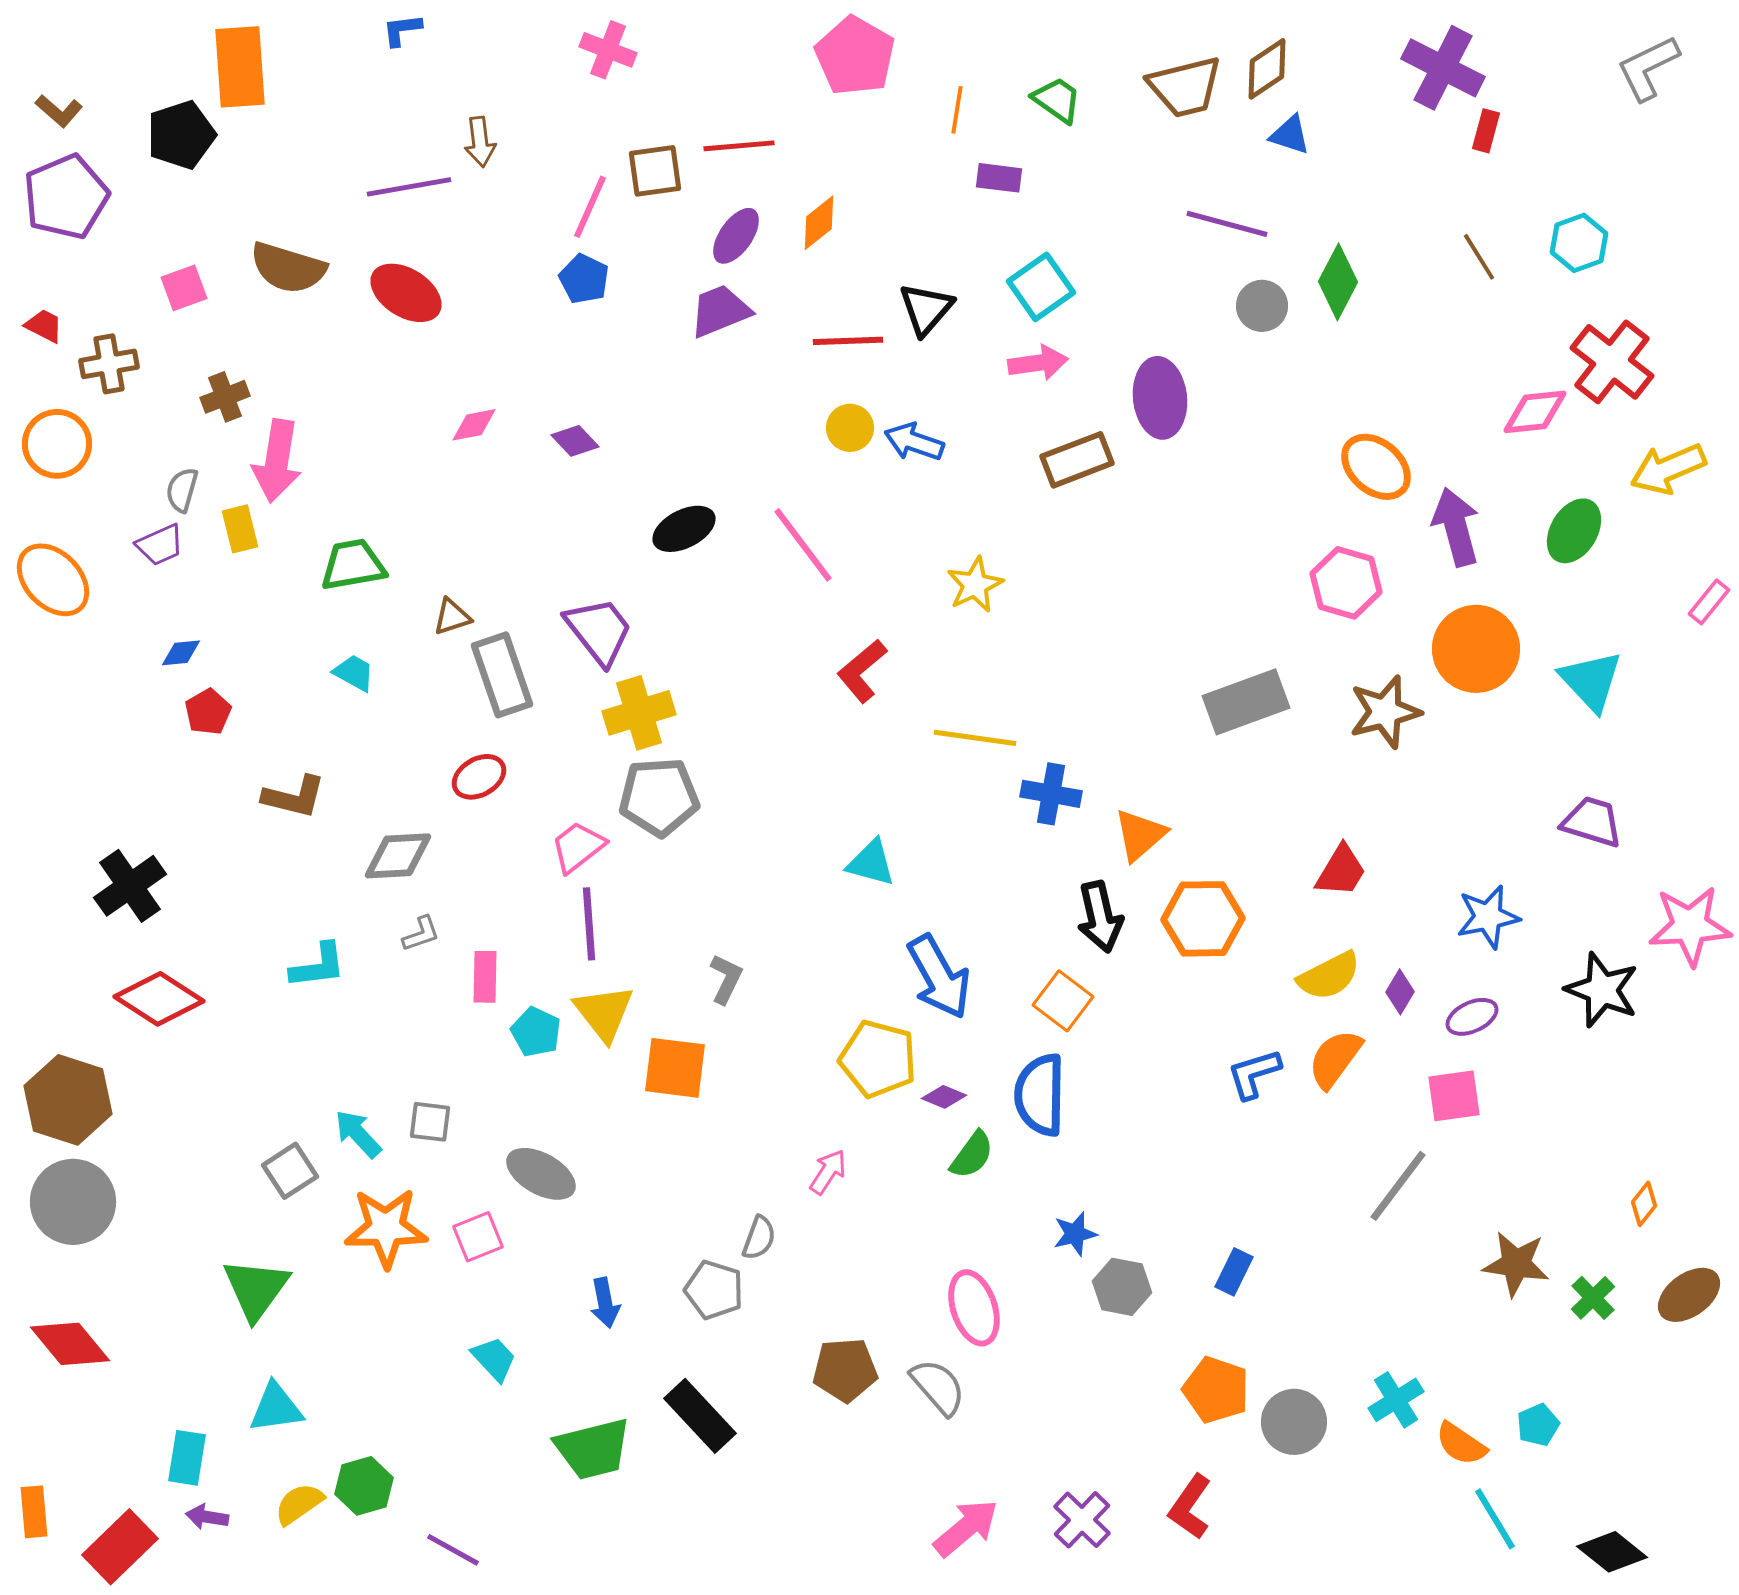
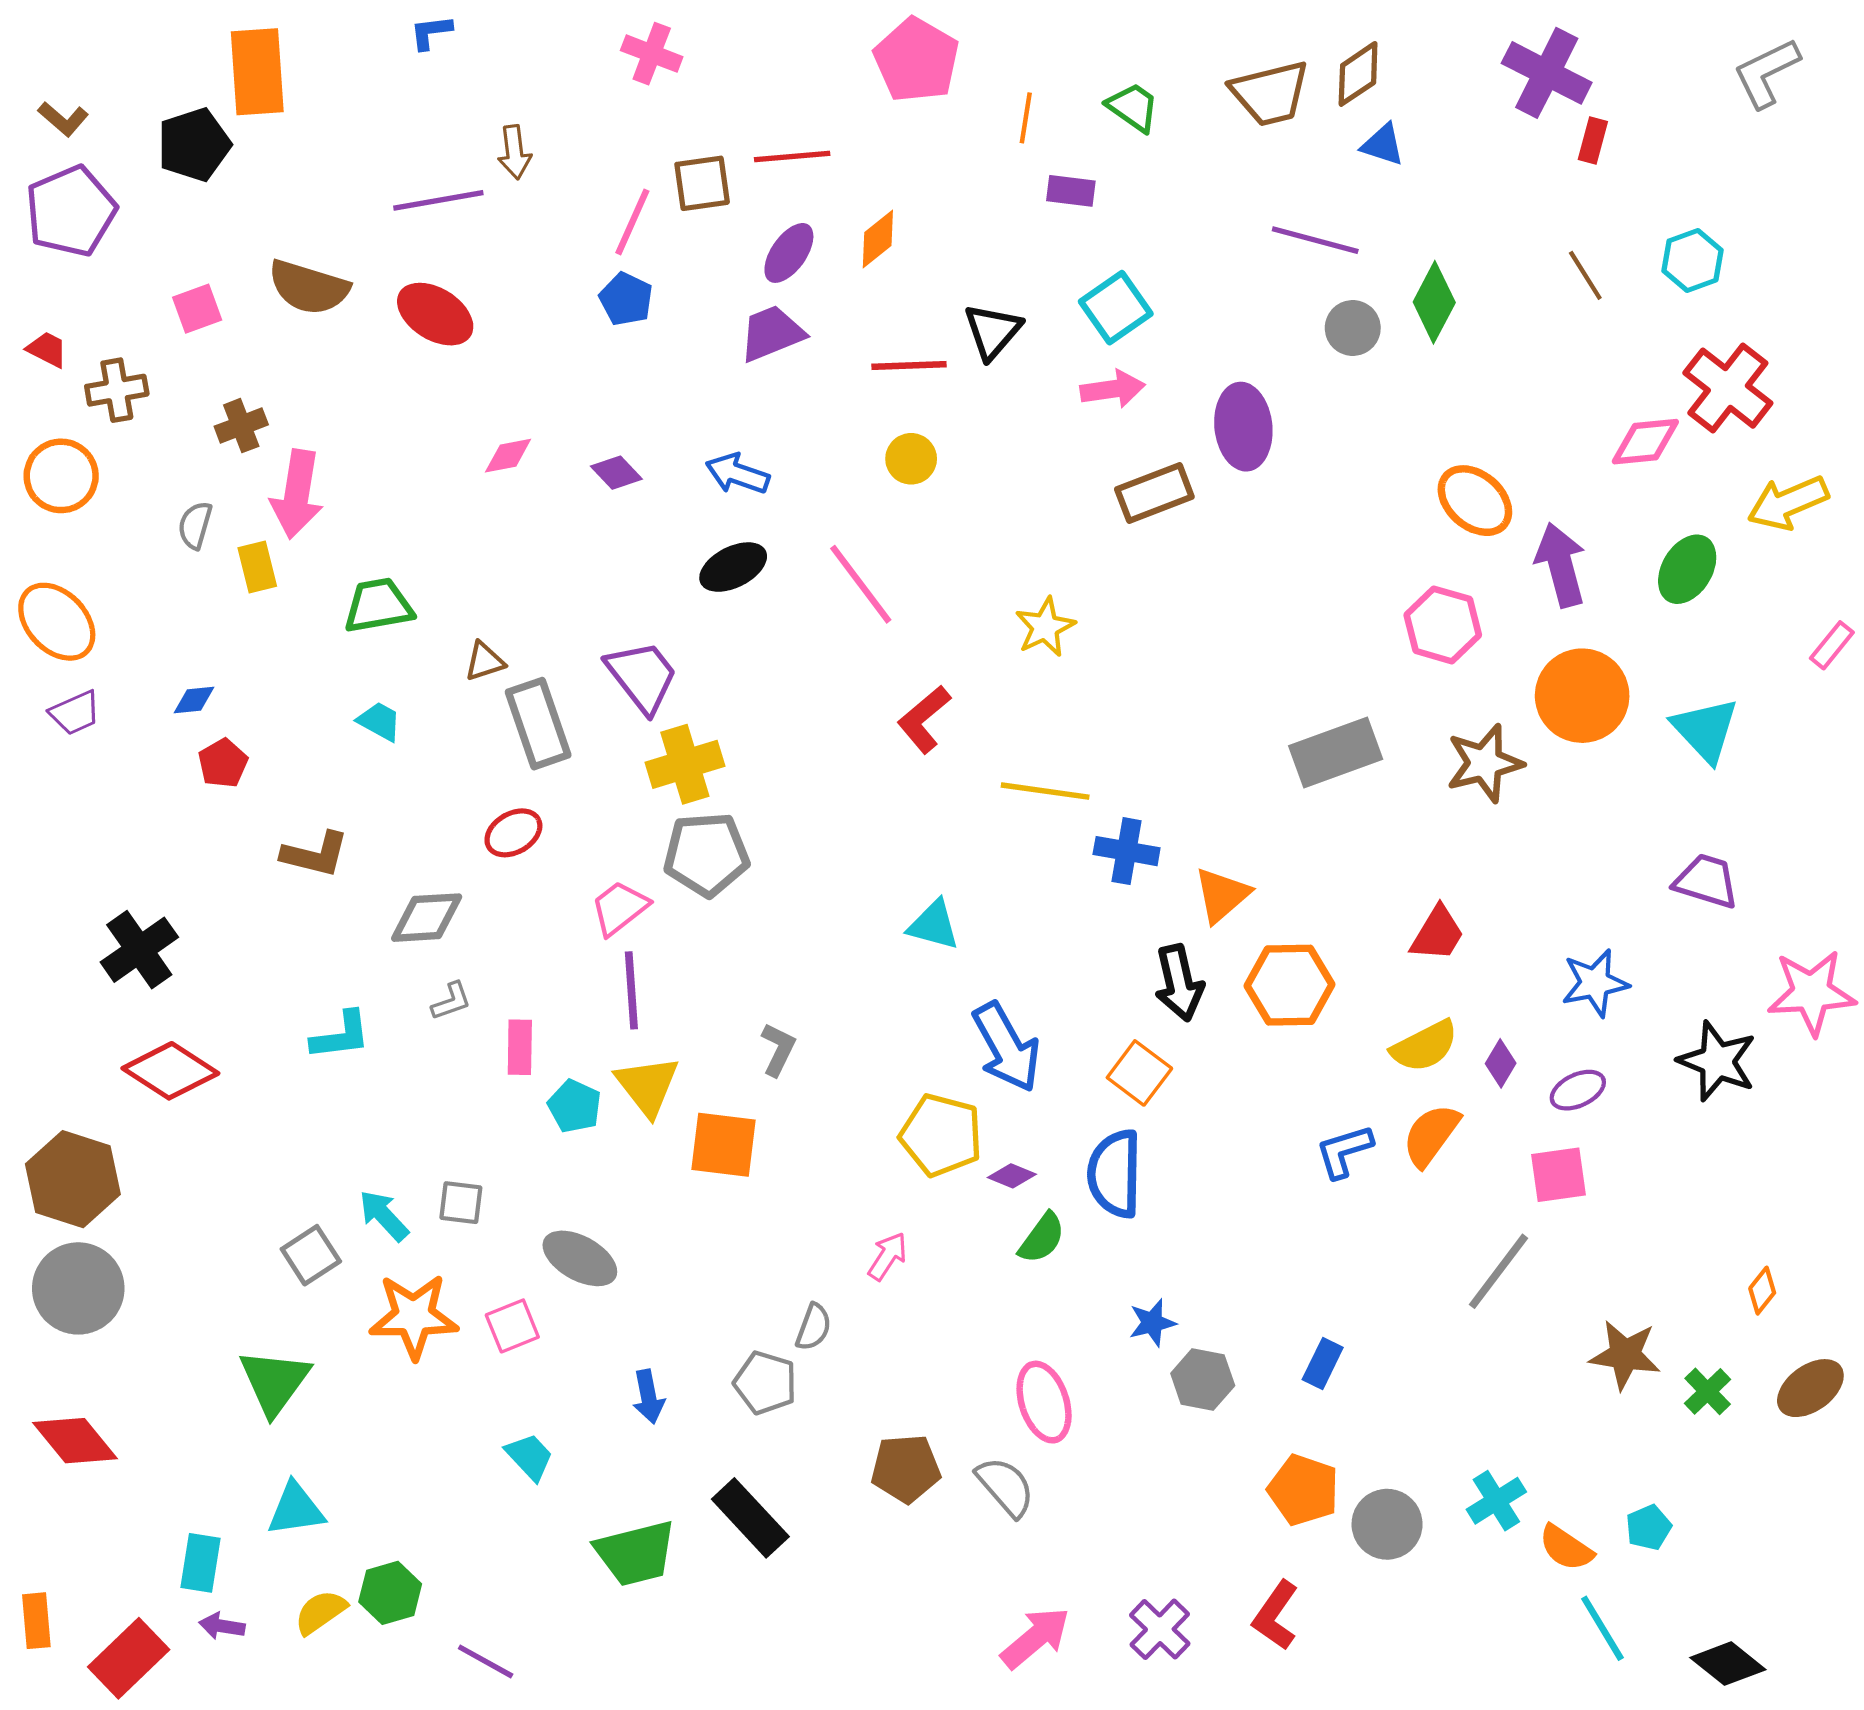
blue arrow: (914, 442) -> (737, 474), moved
purple trapezoid: (160, 545) -> (75, 713), moved

